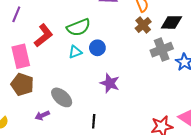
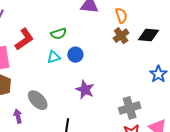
green semicircle: (79, 27) -> (59, 34), size x0.7
gray cross: (162, 50) -> (130, 108), moved
purple arrow: (42, 115) -> (18, 116), turned 96

